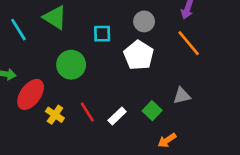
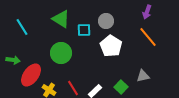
green triangle: (55, 17) -> (61, 19), moved
gray circle: (144, 21) -> (106, 21), moved

